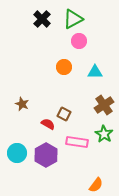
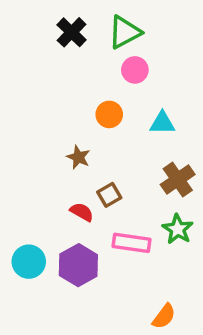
brown star: (22, 104) -> (78, 157), moved
brown square: (64, 114) -> (109, 195), turned 32

